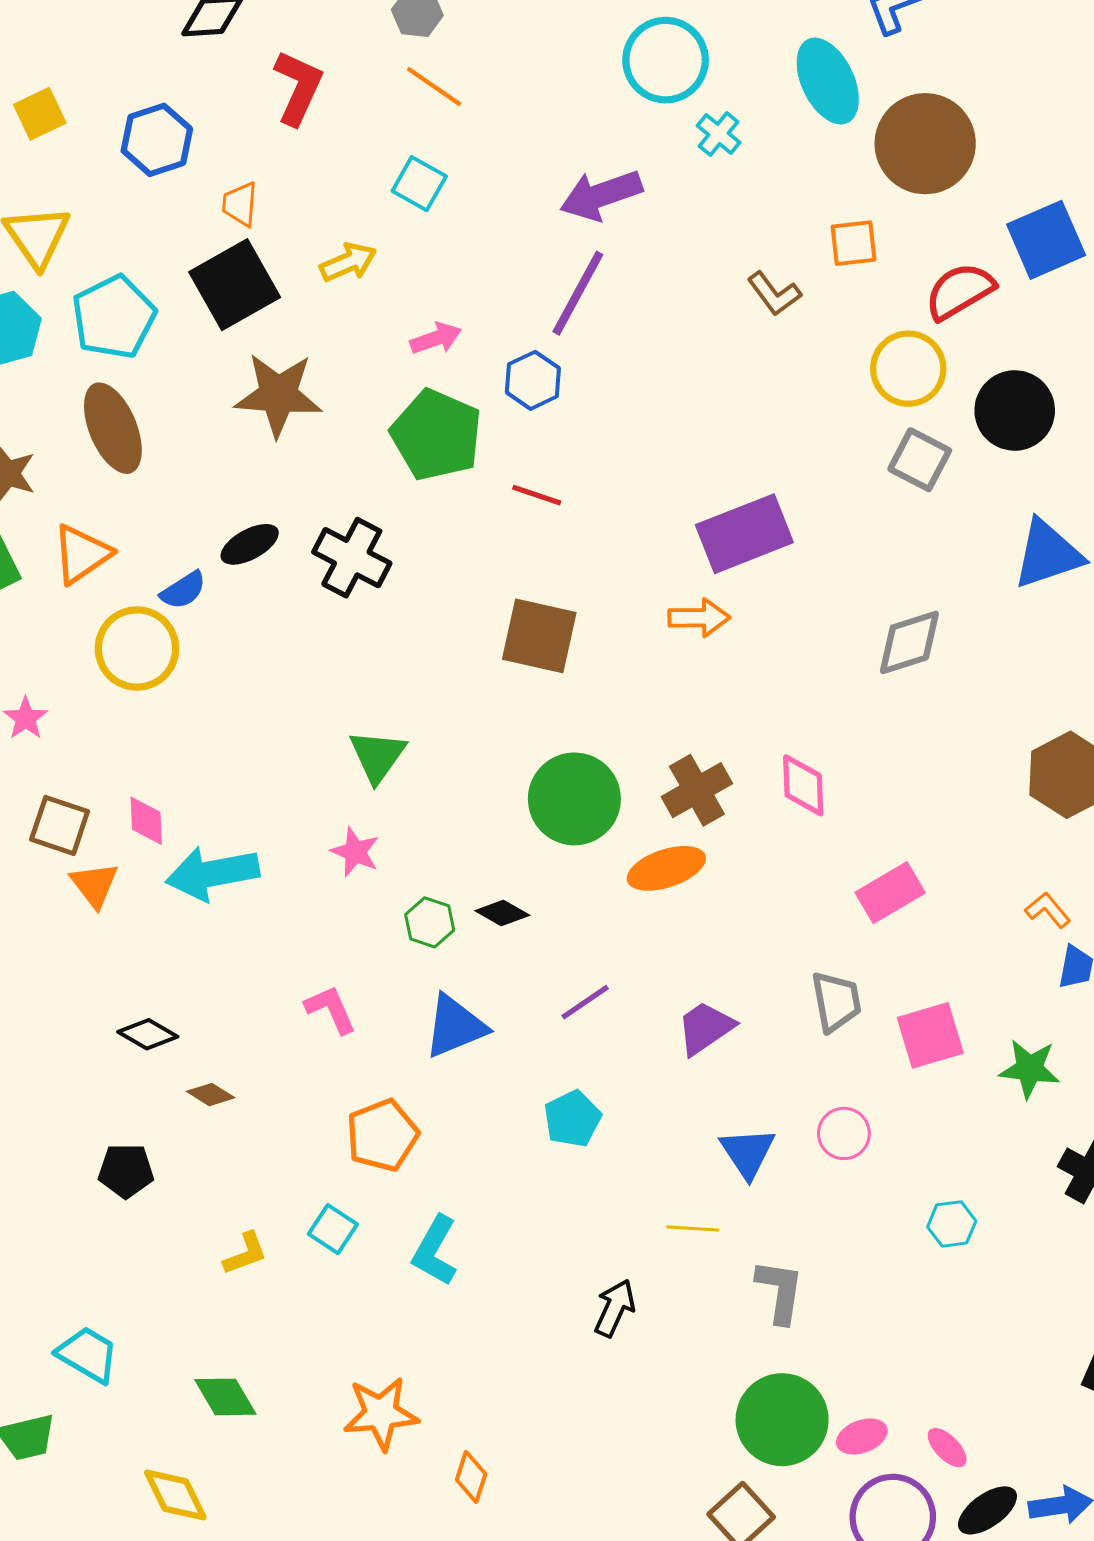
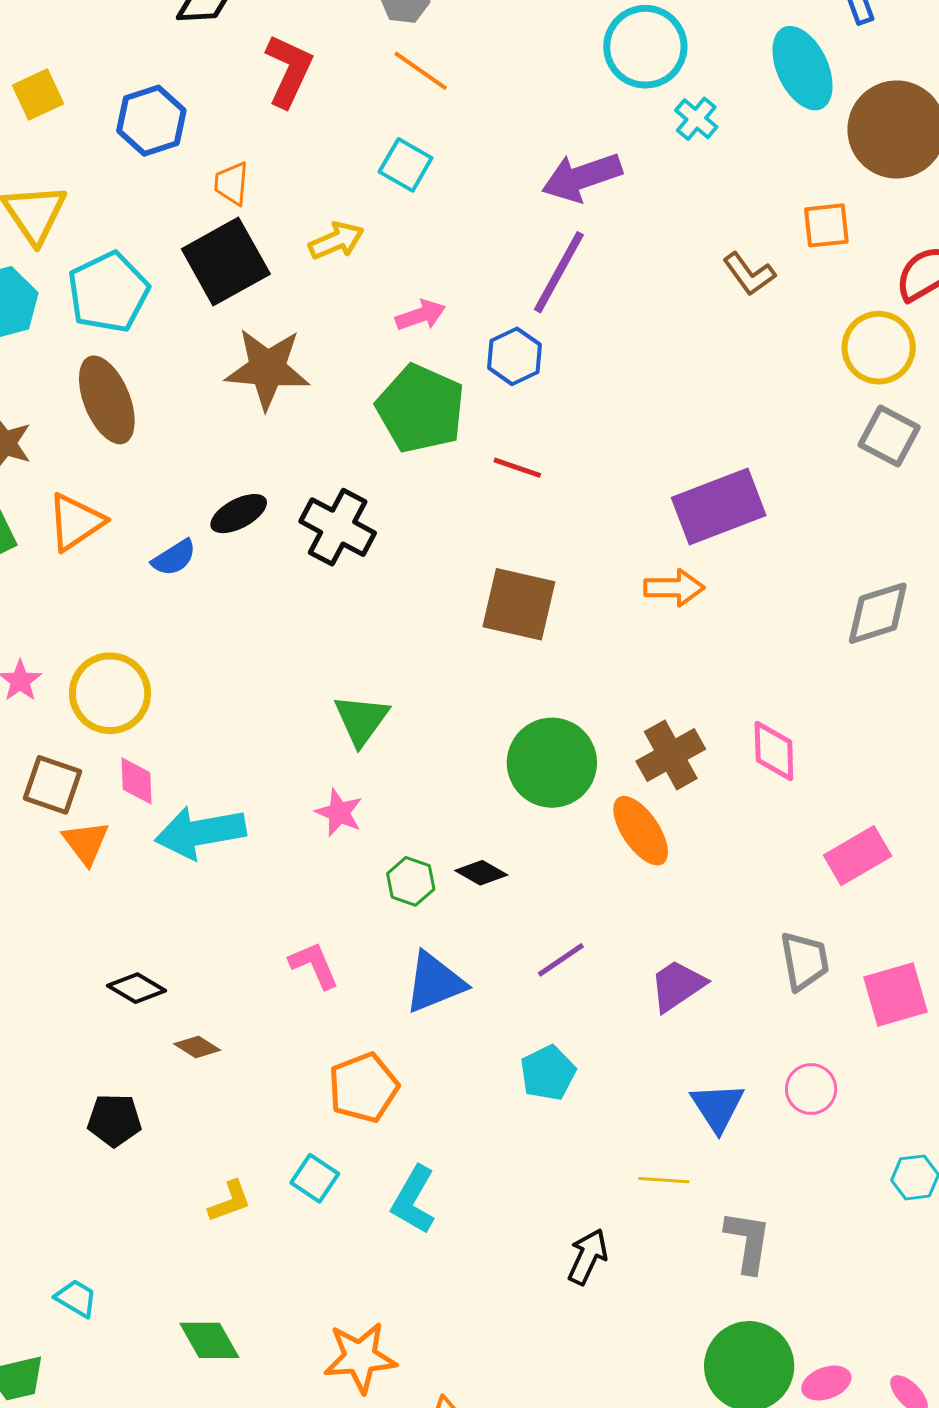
yellow circle: (137, 649) -> (110, 693), moved
orange ellipse: (666, 868) -> (641, 831), turned 74
cyan trapezoid: (88, 1355) -> (76, 1298), size x0.7

